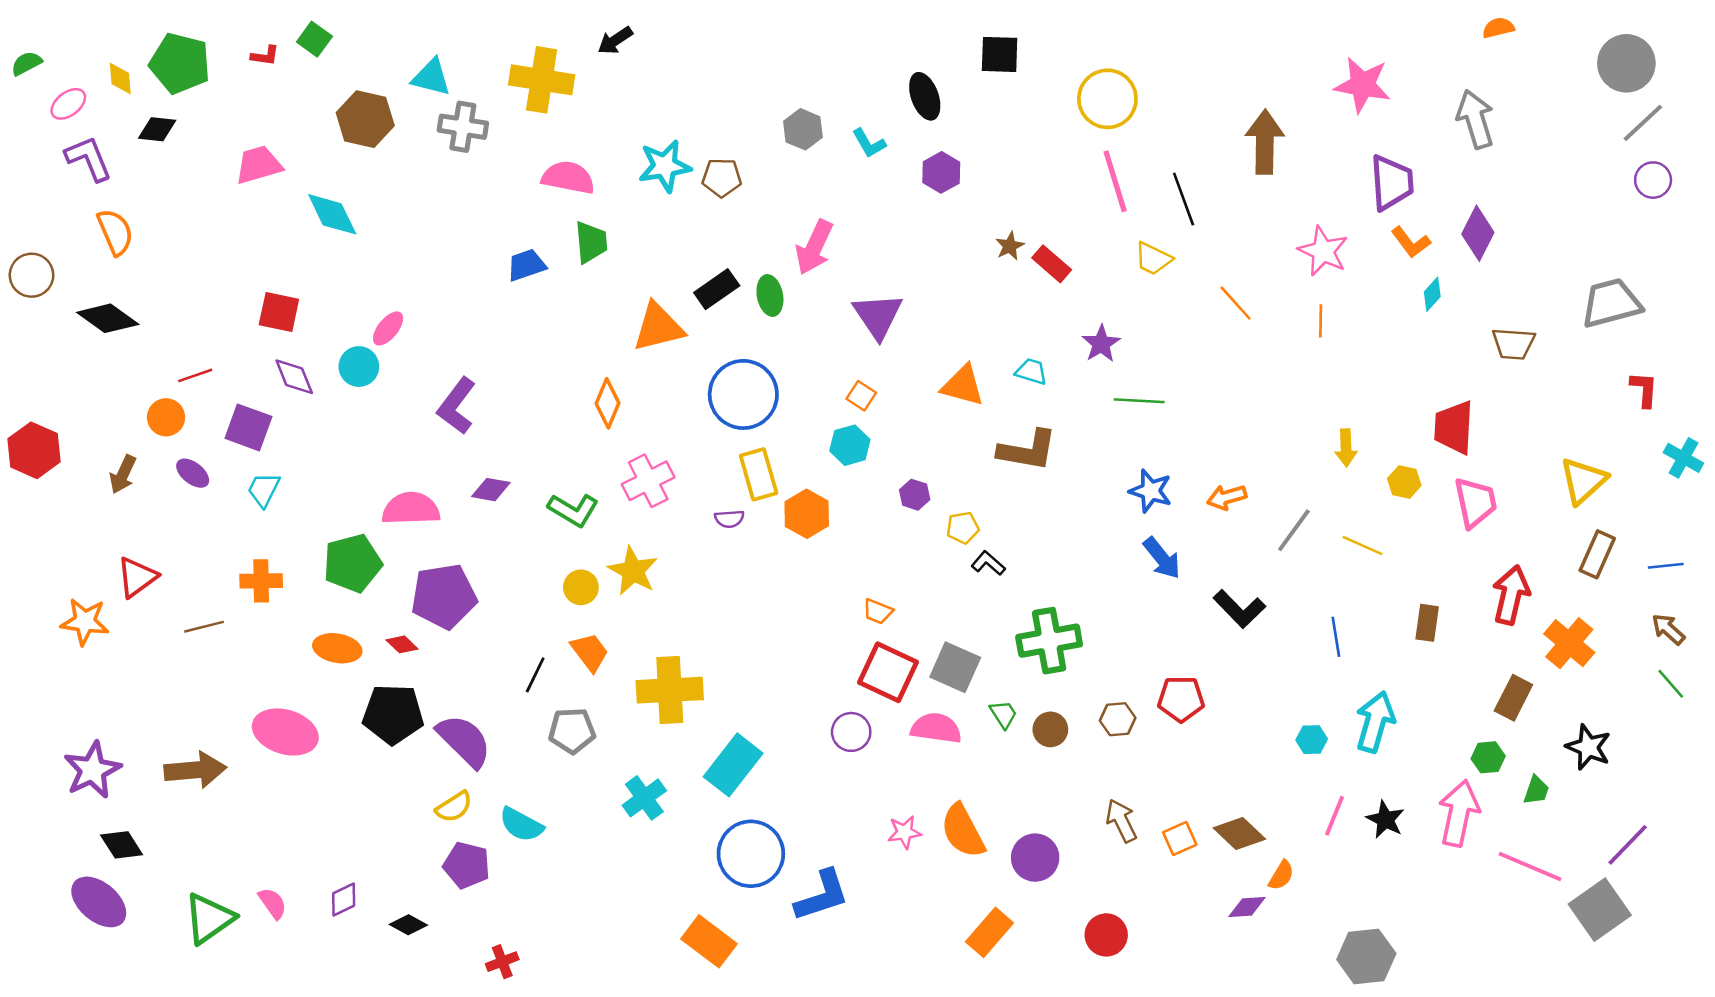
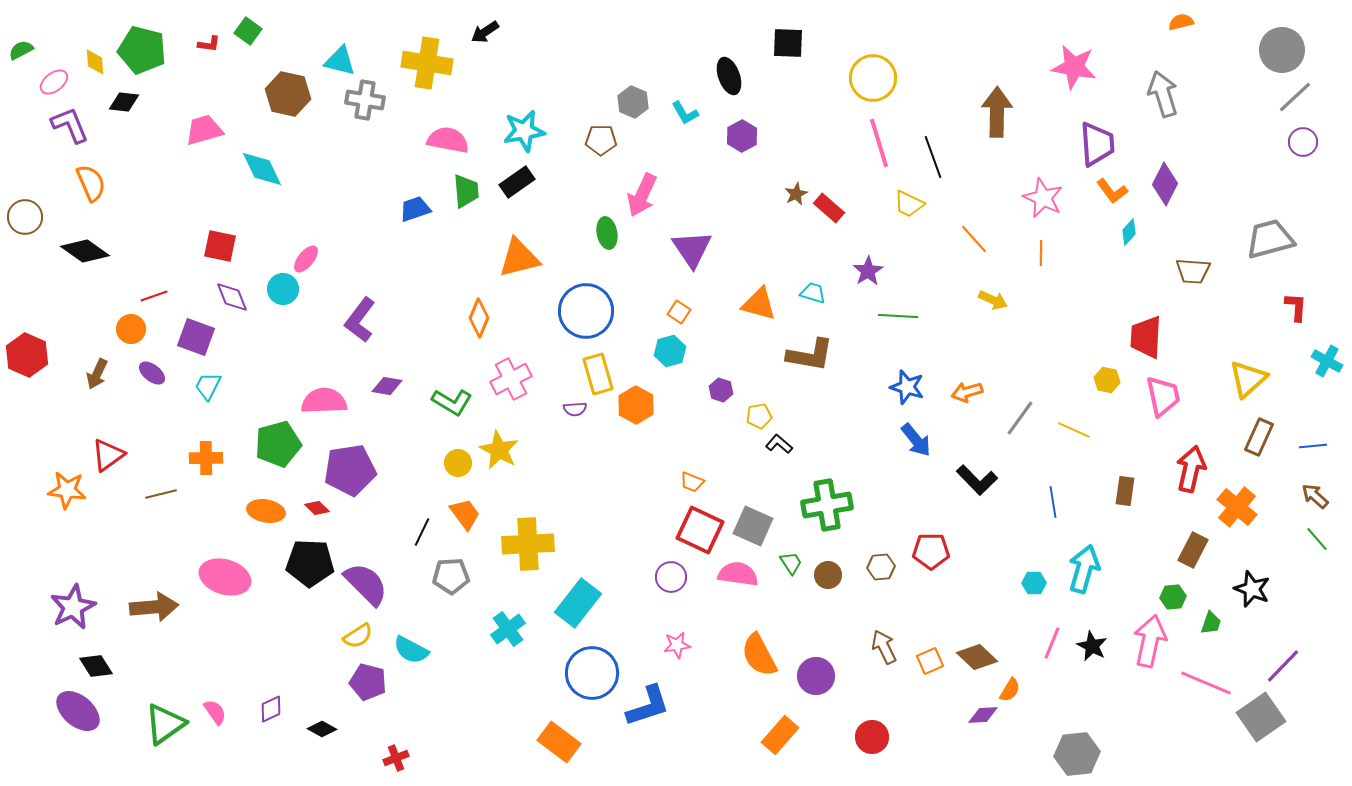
brown pentagon: (722, 177) -> (601, 140), moved
black rectangle: (717, 289) -> (517, 182), moved
yellow arrow: (1346, 448) -> (993, 300), moved, turned -64
pink star: (904, 832) -> (677, 645), moved

